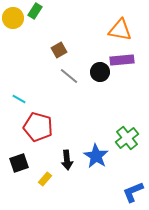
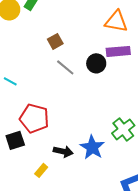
cyan line: (19, 99) -> (10, 81), moved
black arrow: (67, 160) -> (63, 151), turned -72
black square: (19, 163) -> (15, 140), moved

